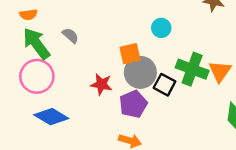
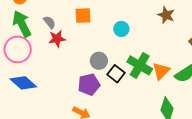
orange square: (130, 54) -> (83, 16), moved
gray circle: (140, 72) -> (99, 61), size x0.7
red star: (101, 84) -> (57, 39), moved, turned -30

